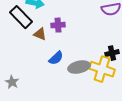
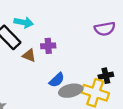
blue semicircle: (56, 58) -> (57, 80), moved

